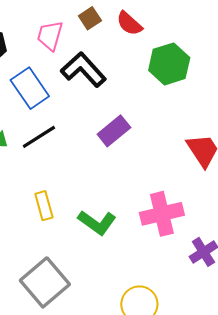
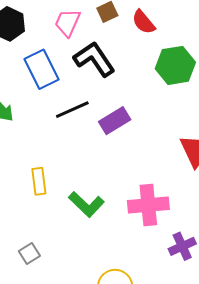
black line: (39, 137) -> (72, 110), moved
gray square: (45, 282) -> (29, 254), size x0.5

